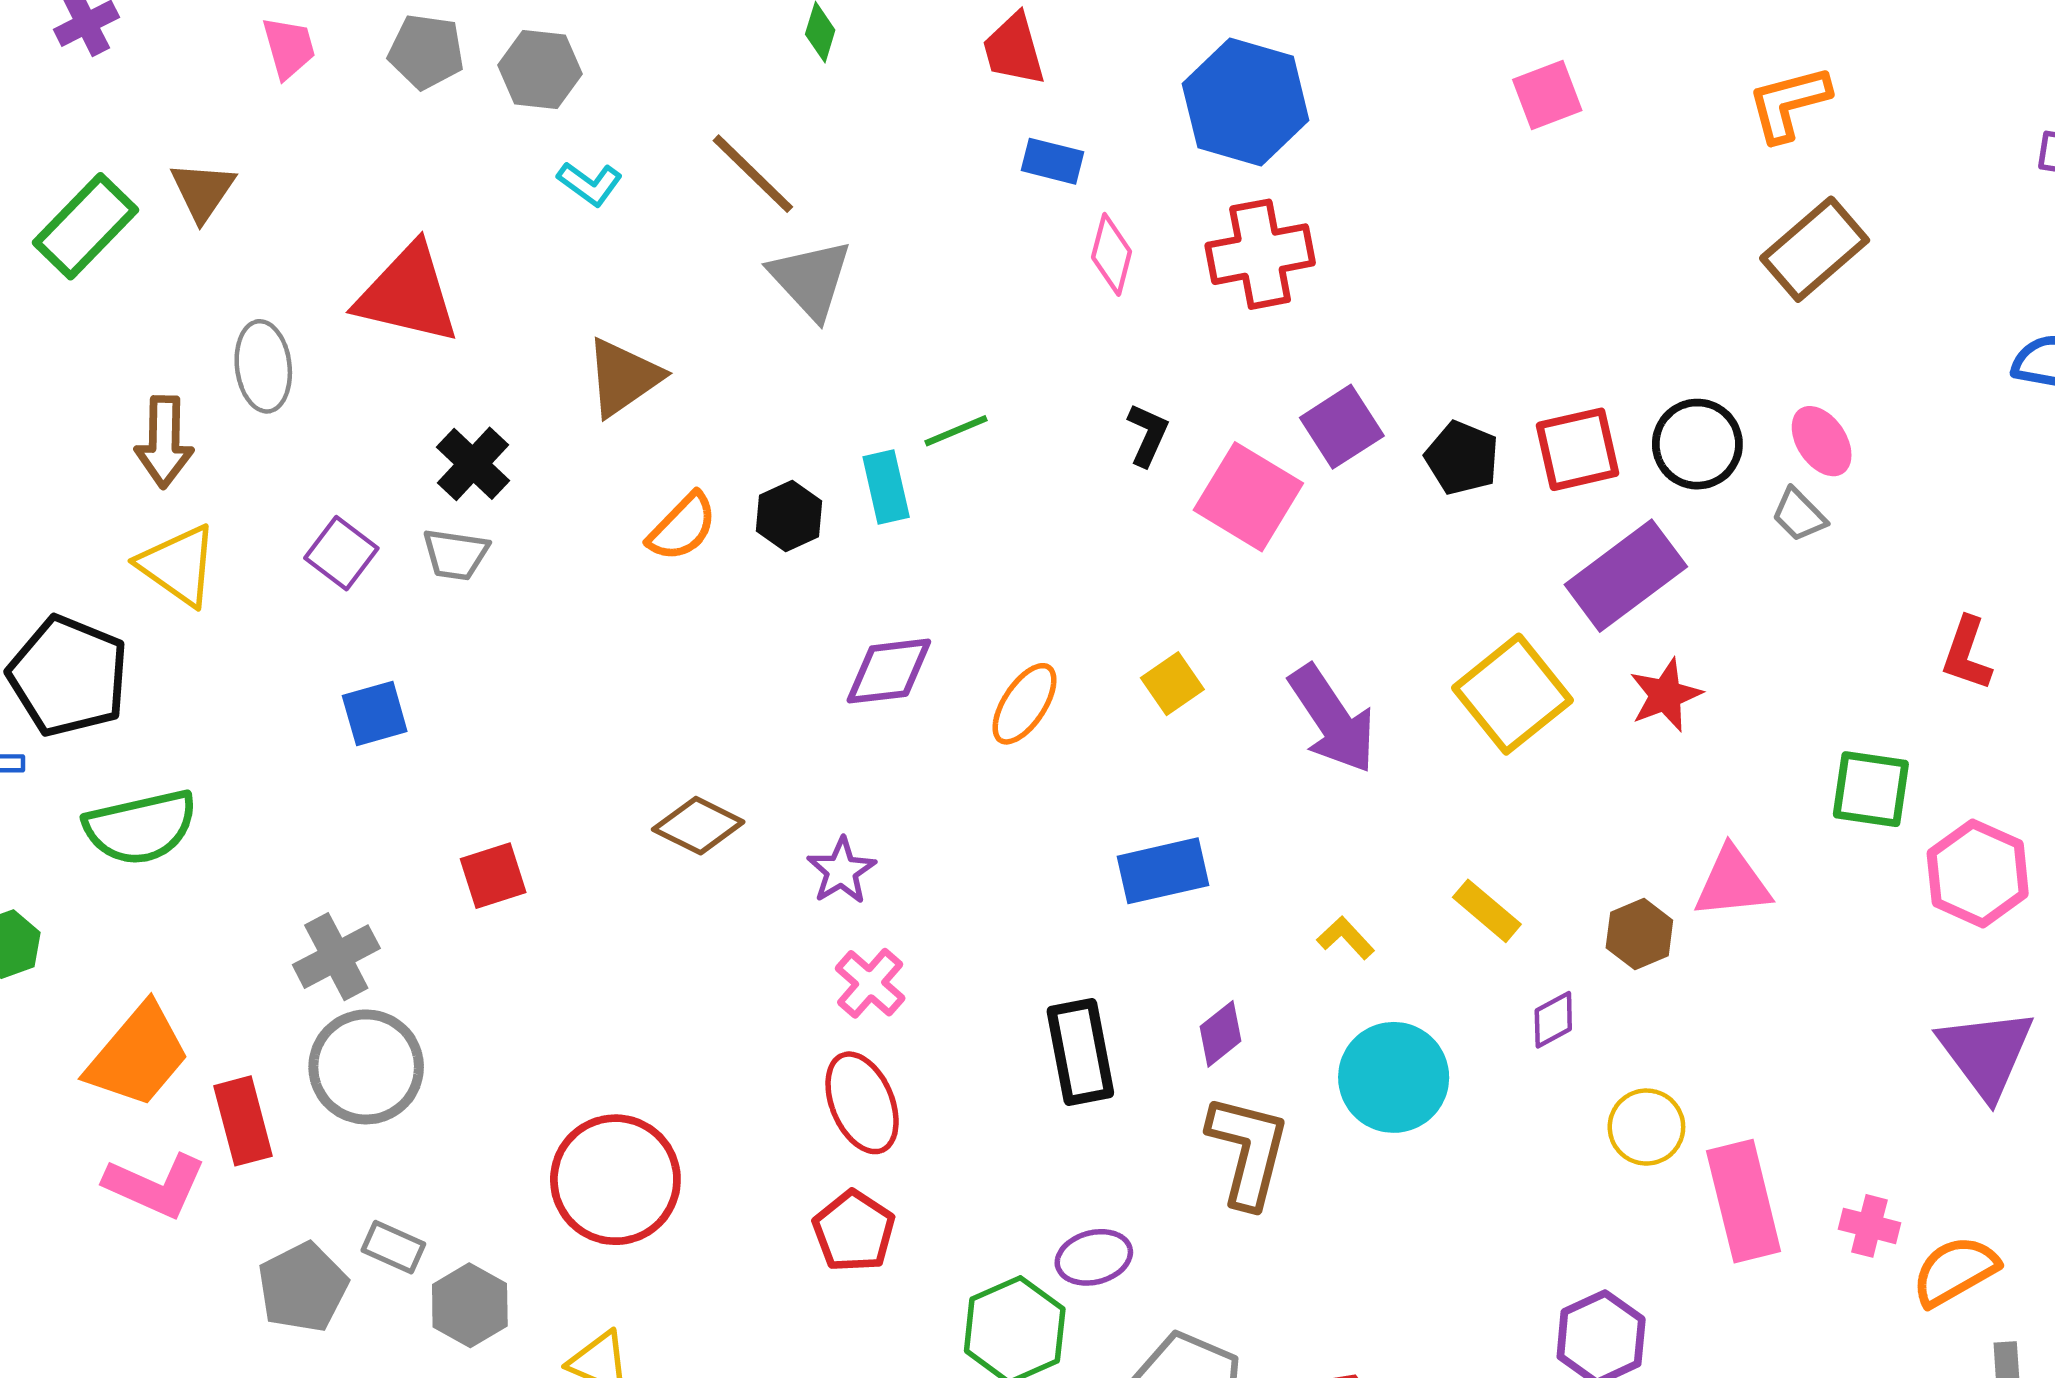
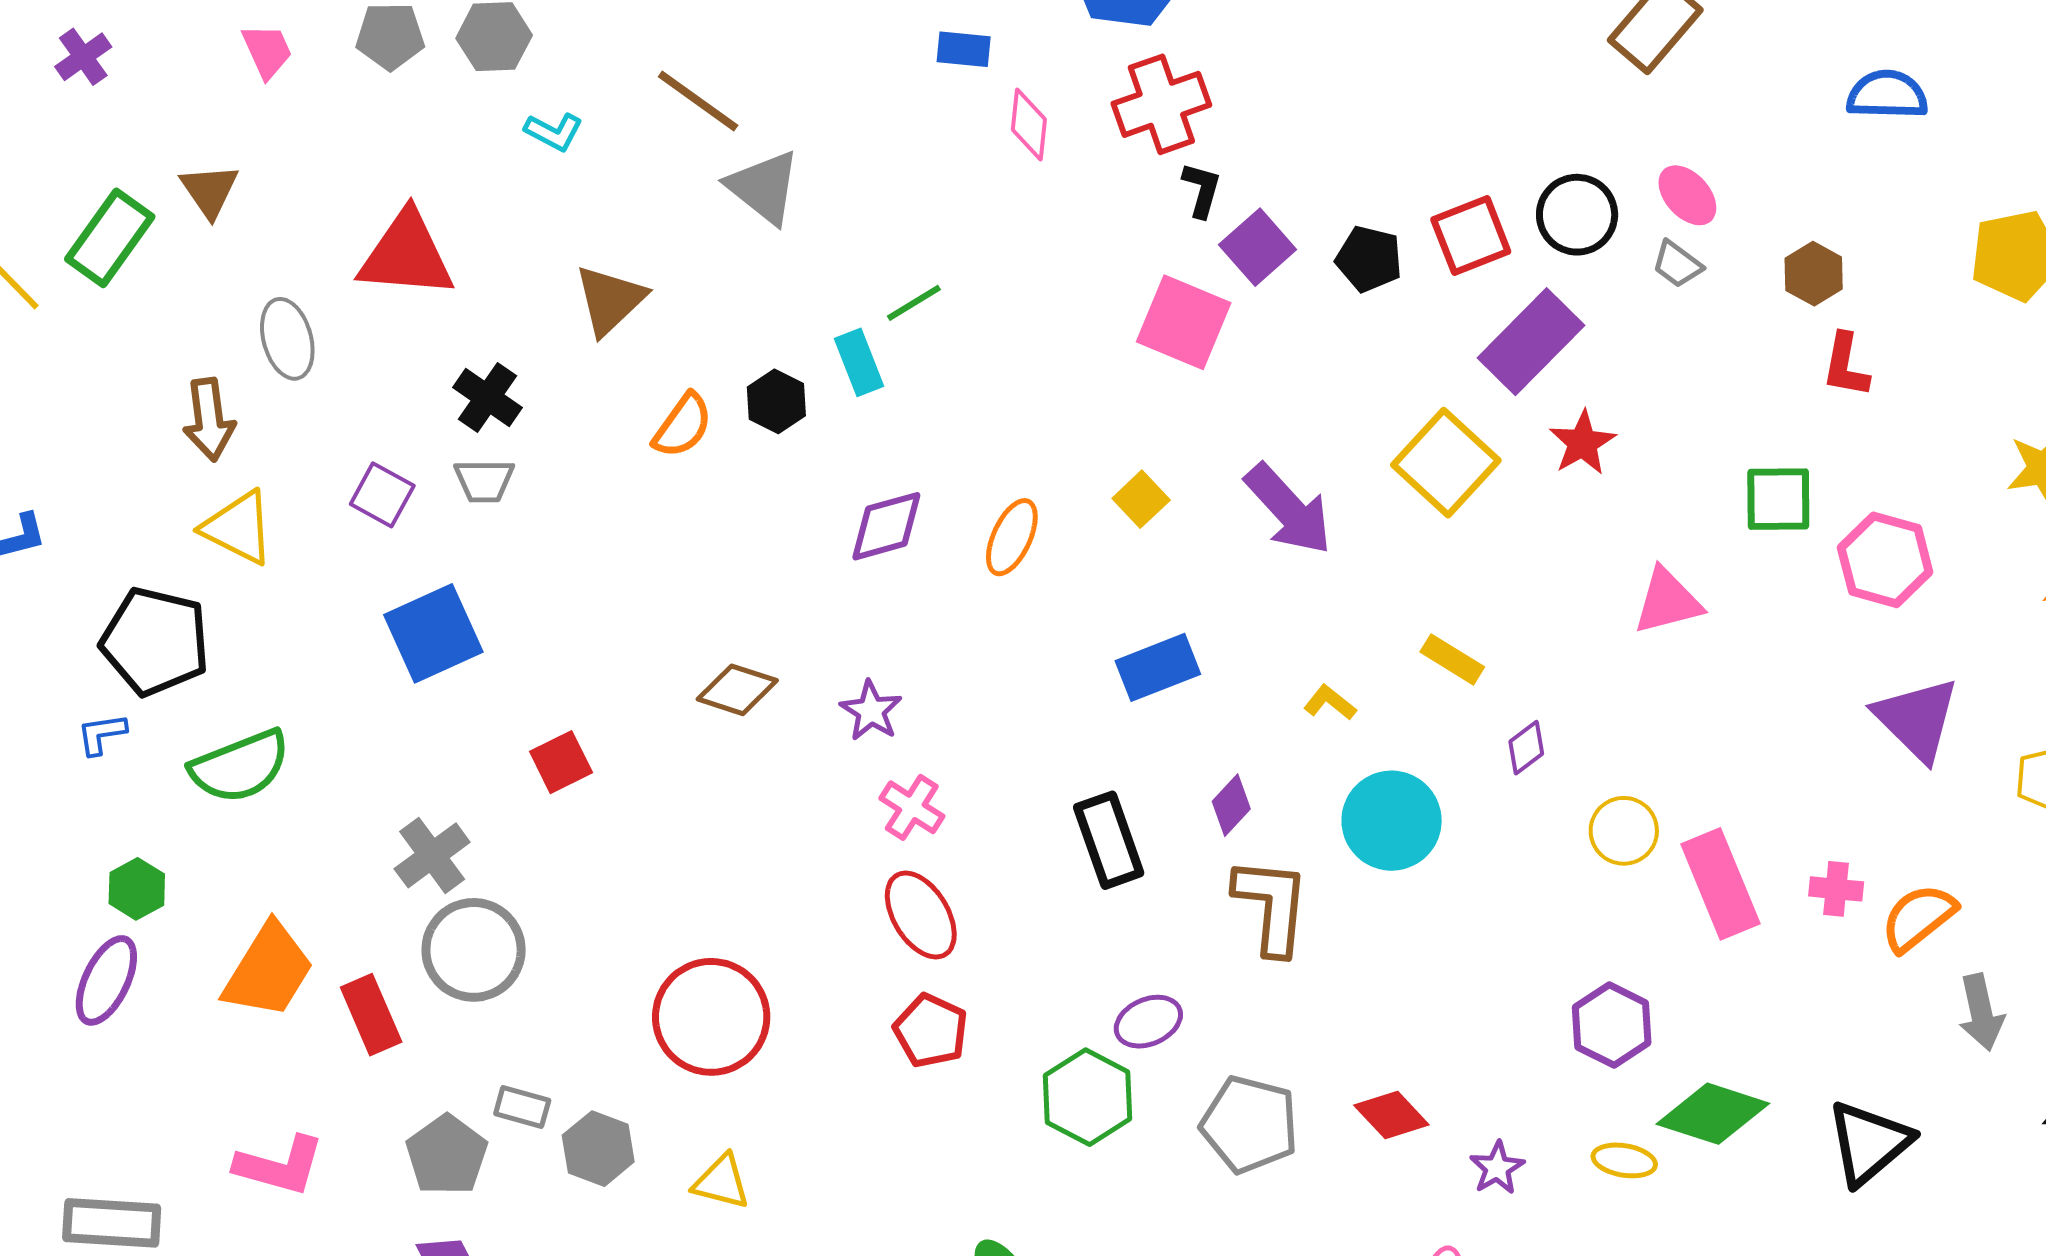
black L-shape: (1148, 435) -> (1202, 190), moved
blue square: (375, 713) -> (433, 633), size x1.6
brown hexagon: (1639, 934) -> (1814, 274), moved
pink L-shape: (155, 1186) -> (280, 1166), moved

